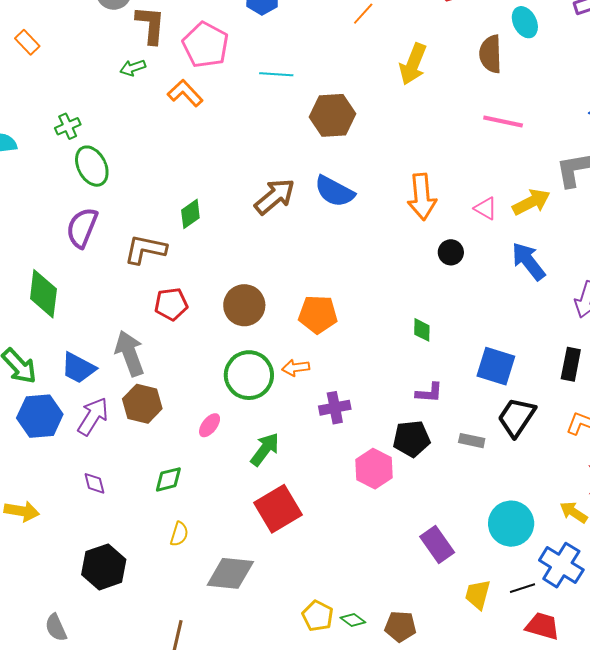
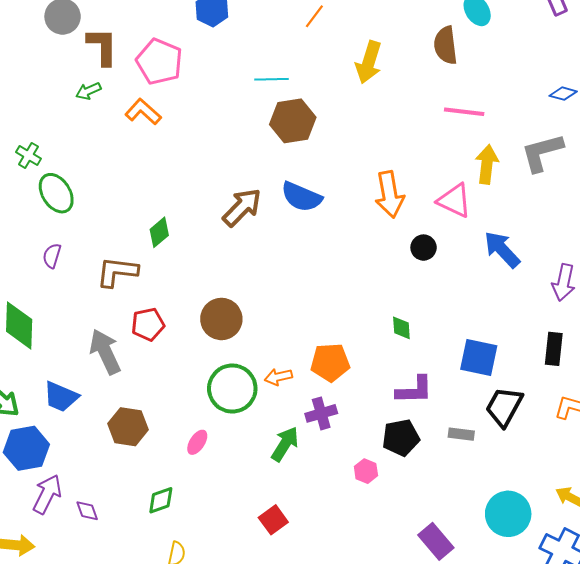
cyan line: (276, 74) -> (272, 79), moved
green cross: (68, 126) -> (28, 155), turned -30
yellow arrow: (531, 202) -> (487, 164), moved, turned -51
pink triangle: (486, 208) -> (454, 200), size x1.5
purple semicircle: (82, 228) -> (52, 256), size x0.6
orange pentagon: (318, 314) -> (330, 362), moved
gray arrow: (130, 353) -> (105, 352), moved
purple L-shape: (429, 393) -> (414, 390), size x1.4
purple arrow: (93, 416) -> (47, 494), moved
green arrow: (265, 449) -> (285, 444), moved
pink hexagon: (374, 469) -> (366, 471), size x0.6
red square: (278, 509) -> (273, 520), size x0.6

